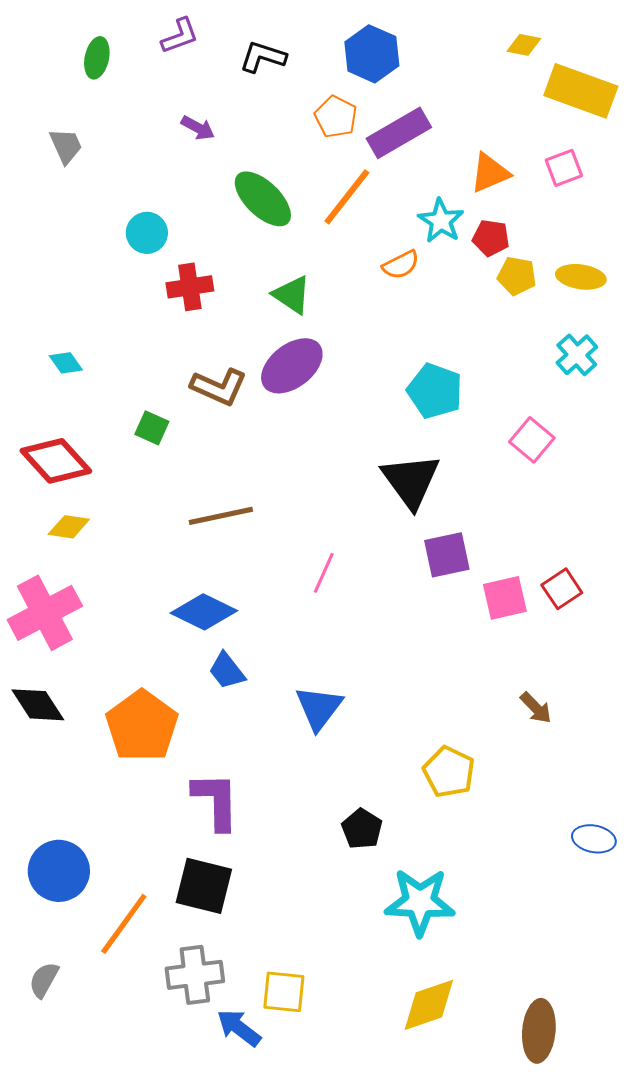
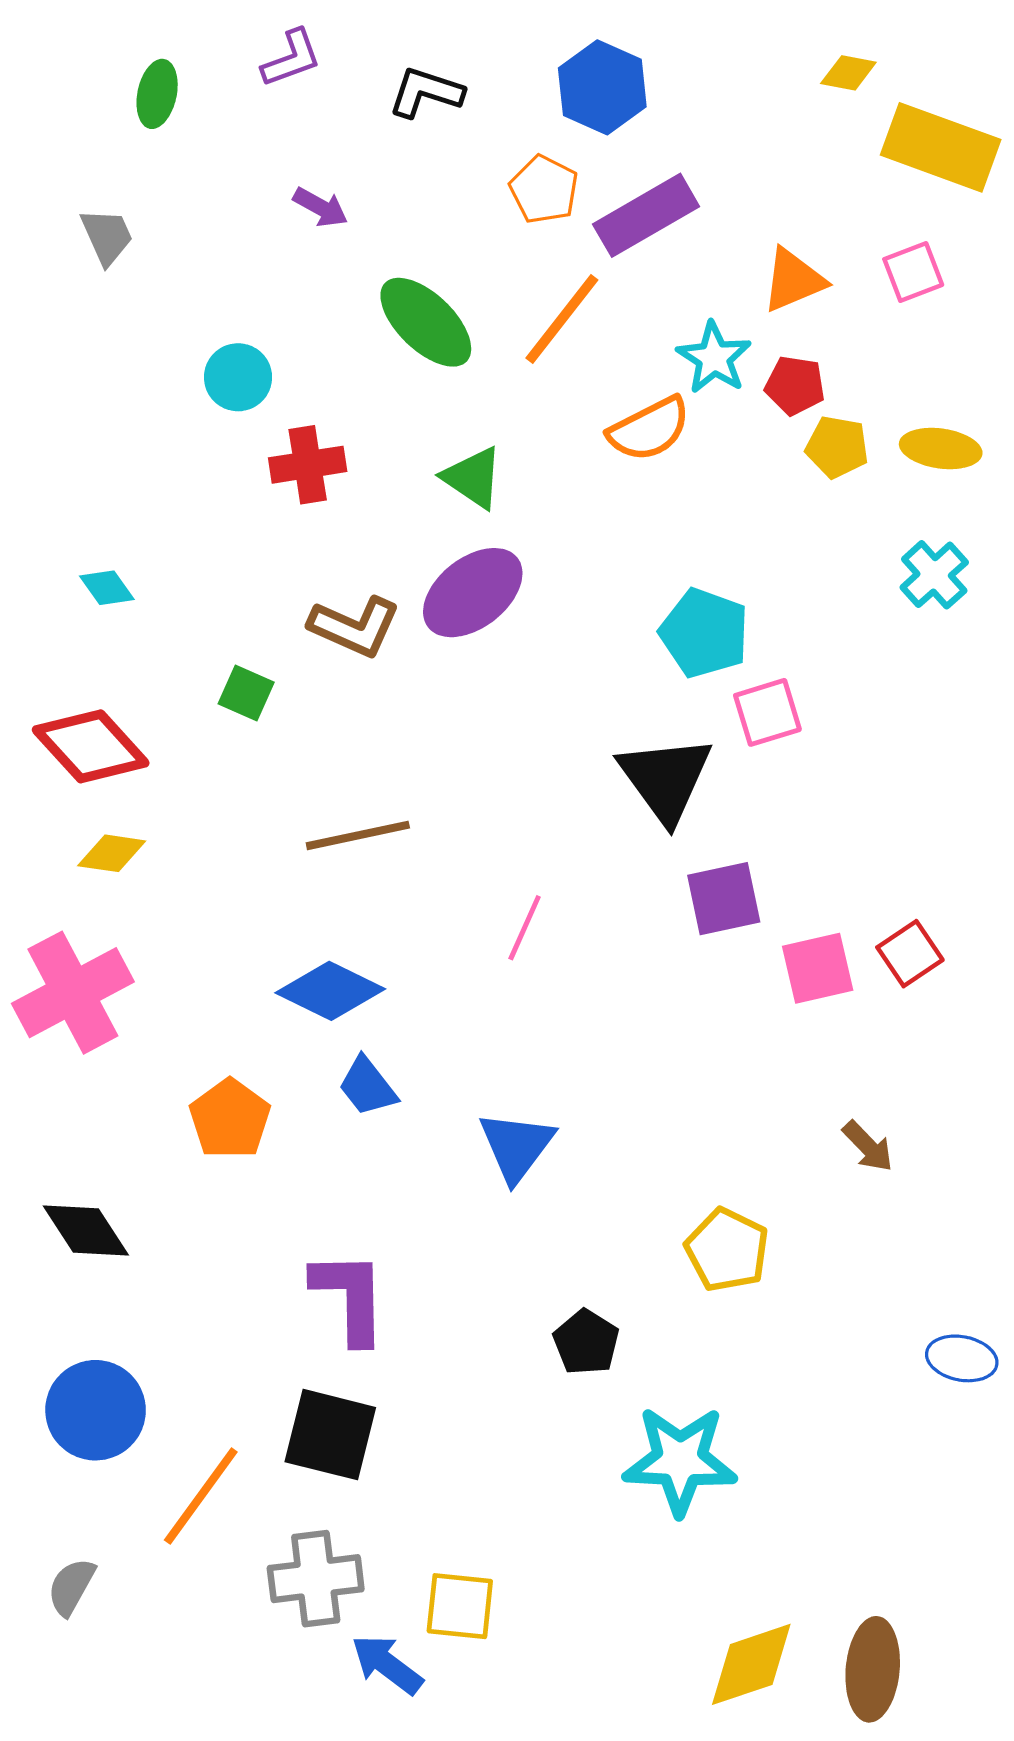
orange semicircle: (401, 265) -> (649, 429), size x1.4
pink square: (532, 440) -> (767, 712), moved, turned 33
black diamond: (38, 705) -> (86, 1231), moved
orange pentagon: (142, 726) -> (230, 1119), moved, size x0.7
yellow diamond: (429, 1005) -> (751, 1664), moved

